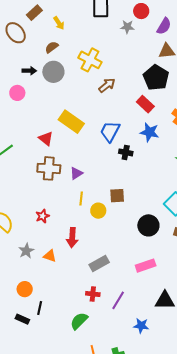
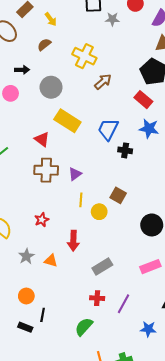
gray star: (127, 27) -> (112, 19), moved
gray circle: (53, 72) -> (51, 87), moved
brown square: (117, 196) -> (118, 195), turned 35

